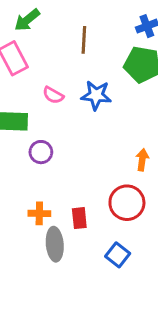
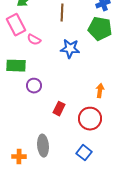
pink semicircle: (53, 95) -> (34, 40), moved
orange cross: (39, 213) -> (19, 157), moved
red rectangle: (79, 218) -> (59, 109), moved, turned 32

